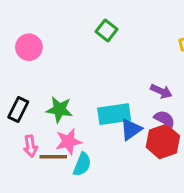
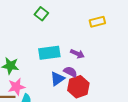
cyan rectangle: (114, 114) -> (49, 53), moved
purple semicircle: (164, 119) -> (70, 72), moved

